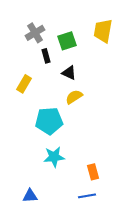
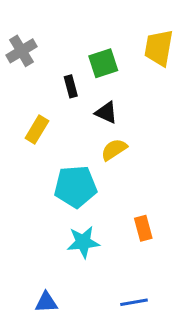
gray cross: (35, 33) -> (21, 51), moved
orange rectangle: (93, 172) -> (143, 228), moved

